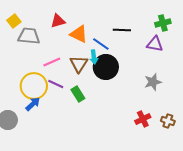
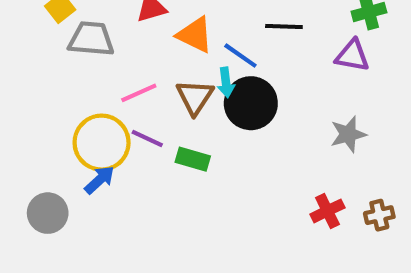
green rectangle: (78, 94) -> (193, 159), turned -42
brown cross: (168, 121) -> (379, 215), turned -32

